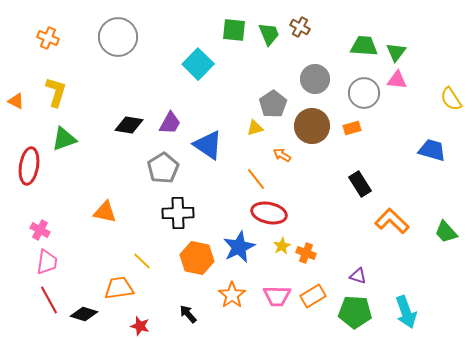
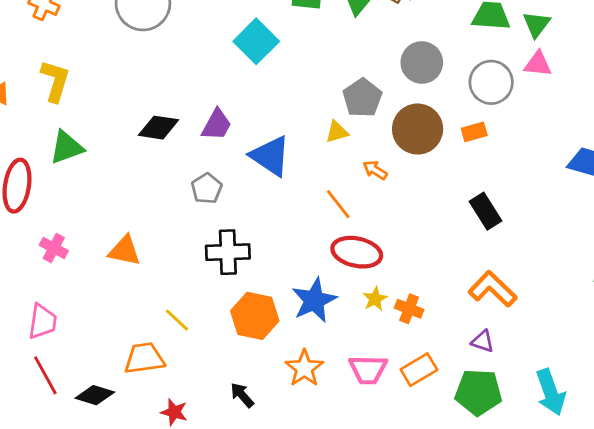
gray pentagon: (163, 168) -> (207, 188), size x0.7
orange L-shape: (392, 221) -> (493, 289), moved
pink cross: (40, 230) -> (54, 248), moved

